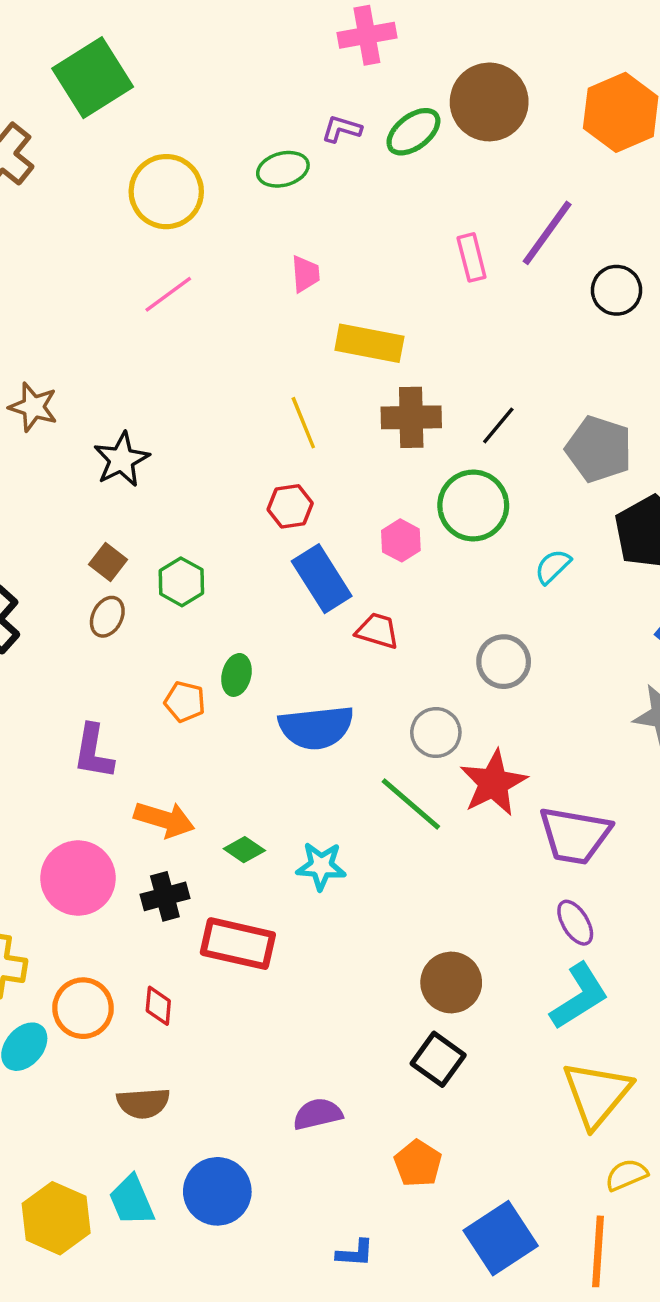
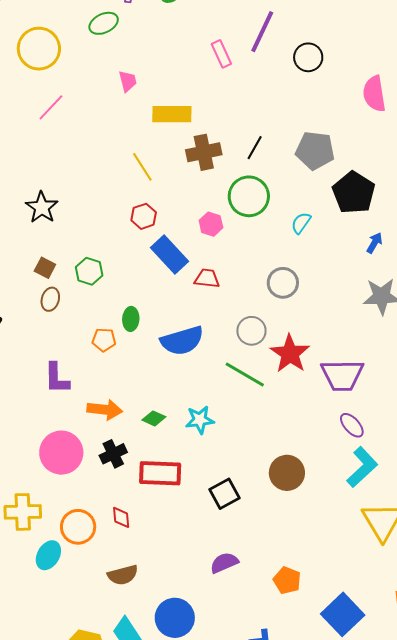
black square: (438, 1059) -> (225, 494), moved, turned 36

